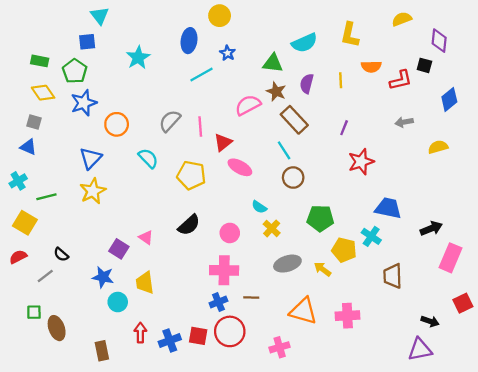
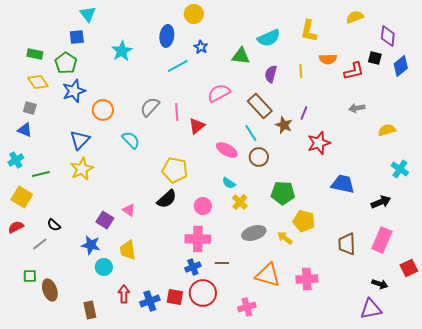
brown star: (276, 91) -> (284, 125), moved
blue diamond: (449, 99) -> (401, 66), moved
pink ellipse: (240, 167) -> (227, 150), moved
yellow pentagon: (191, 175) -> (175, 170), moved
cyan cross: (371, 236) -> (400, 169), moved
pink rectangle: (450, 258) -> (382, 240), moved

